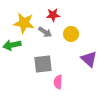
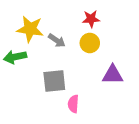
red star: (53, 15) -> (91, 19), moved
purple triangle: (89, 59) -> (113, 75), turned -42

